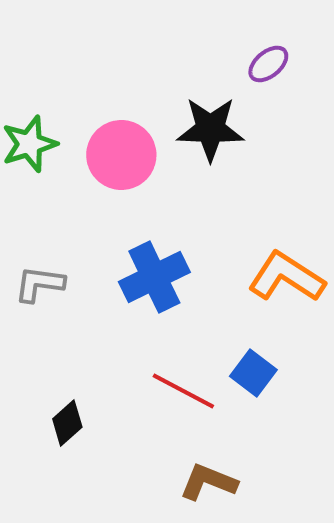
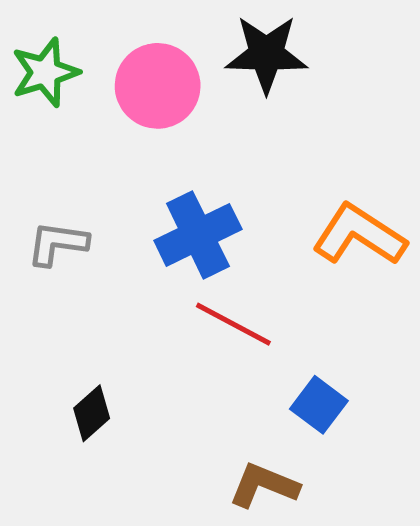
blue square: (253, 373) -> (319, 405), moved
red line: (183, 391) -> (233, 324), moved

